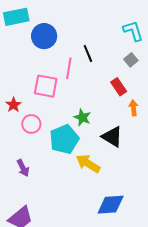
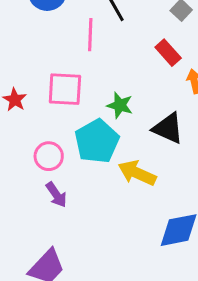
pink square: (46, 86) -> (65, 89), moved
pink circle: (31, 124) -> (49, 156), moved
purple arrow: (23, 168) -> (56, 195), moved

